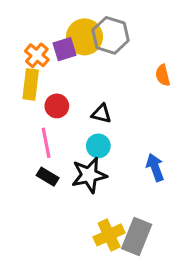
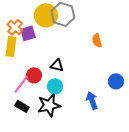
purple square: (65, 49) -> (28, 33), moved
red circle: (57, 106) -> (34, 75), moved
pink line: (46, 143) -> (21, 84), turned 48

